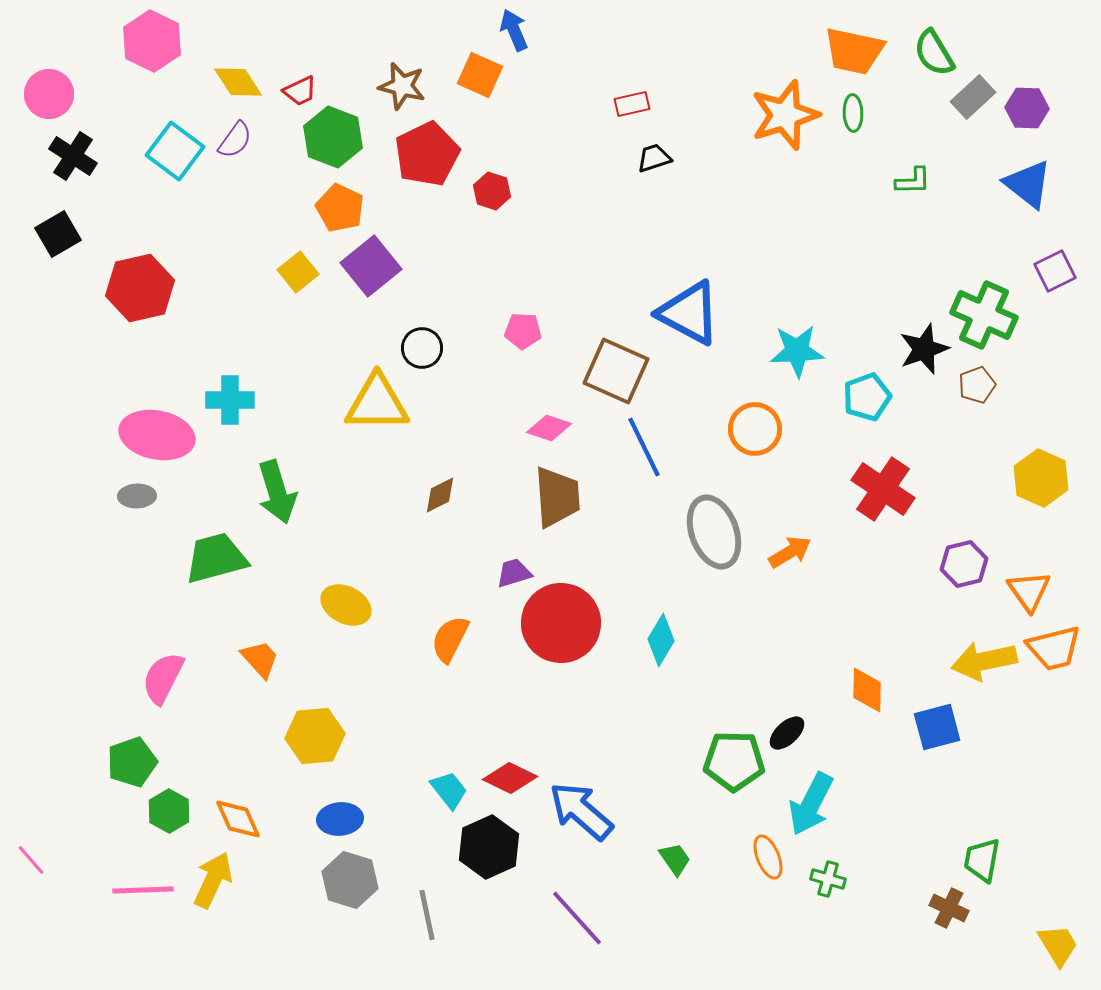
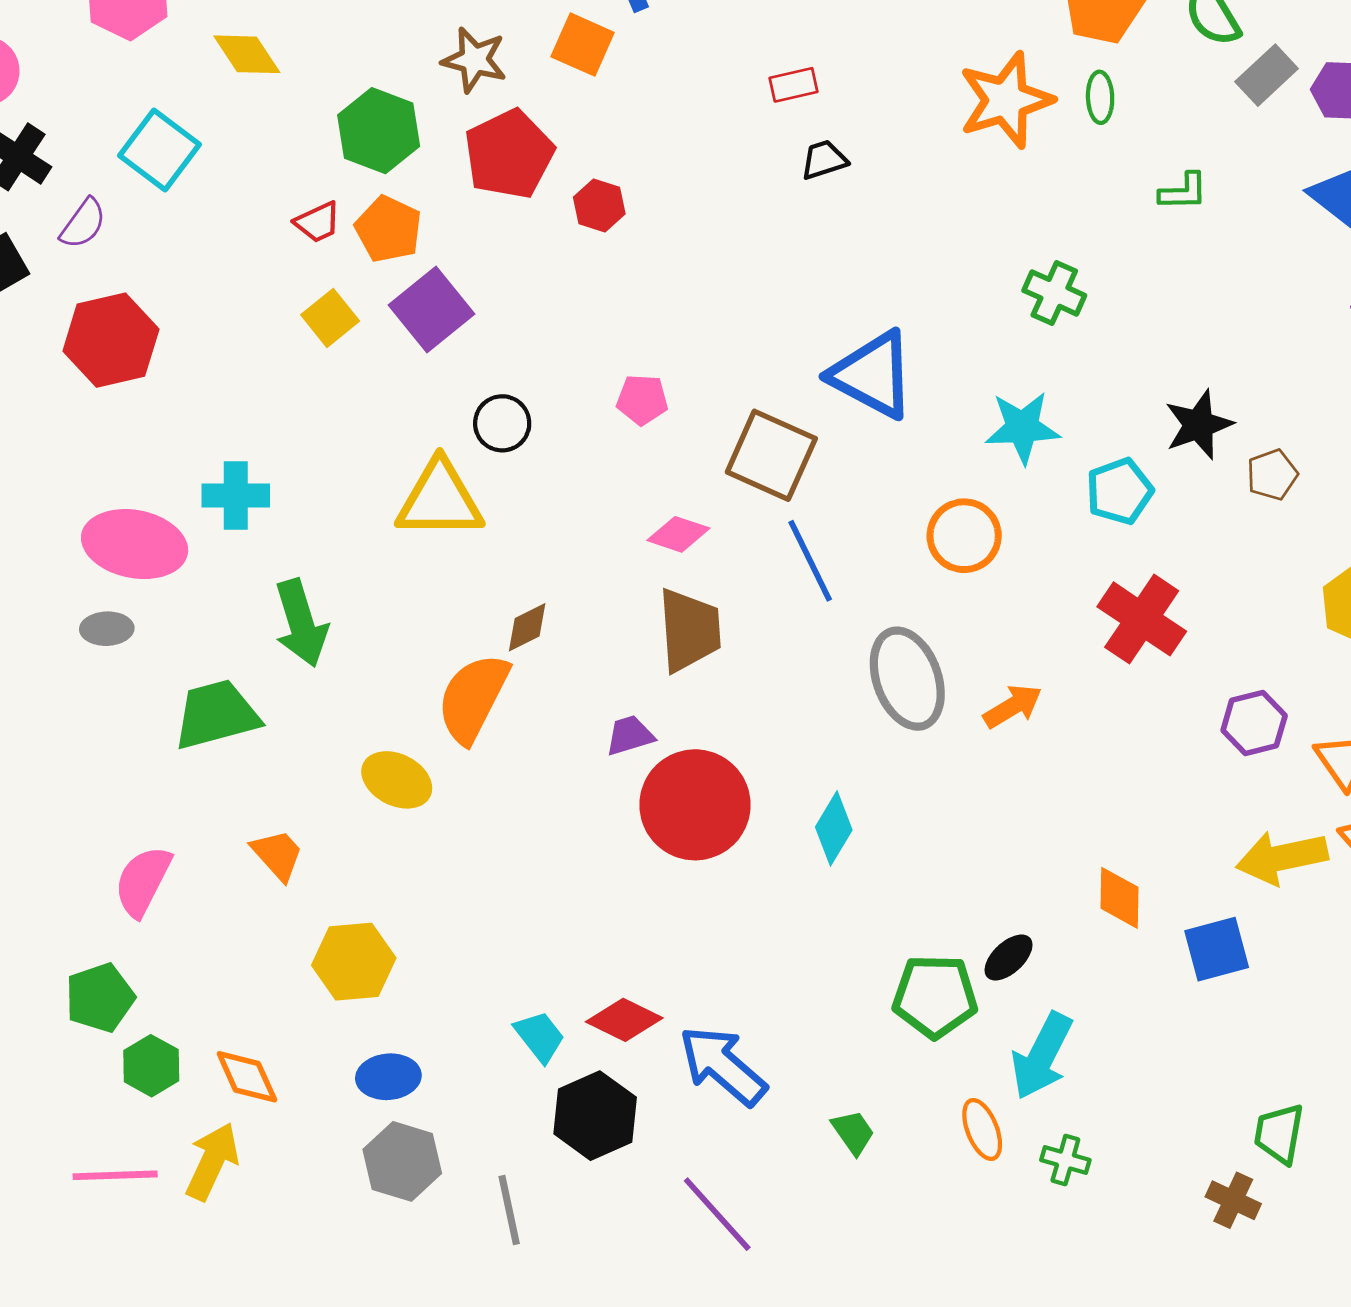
red trapezoid: (300, 91) -> (318, 222), moved
purple semicircle: (235, 140) -> (83, 224), moved
green cross: (984, 315) -> (1054, 293), moved, size x0.7
orange semicircle: (450, 639) -> (473, 698), moved, size x1.4

